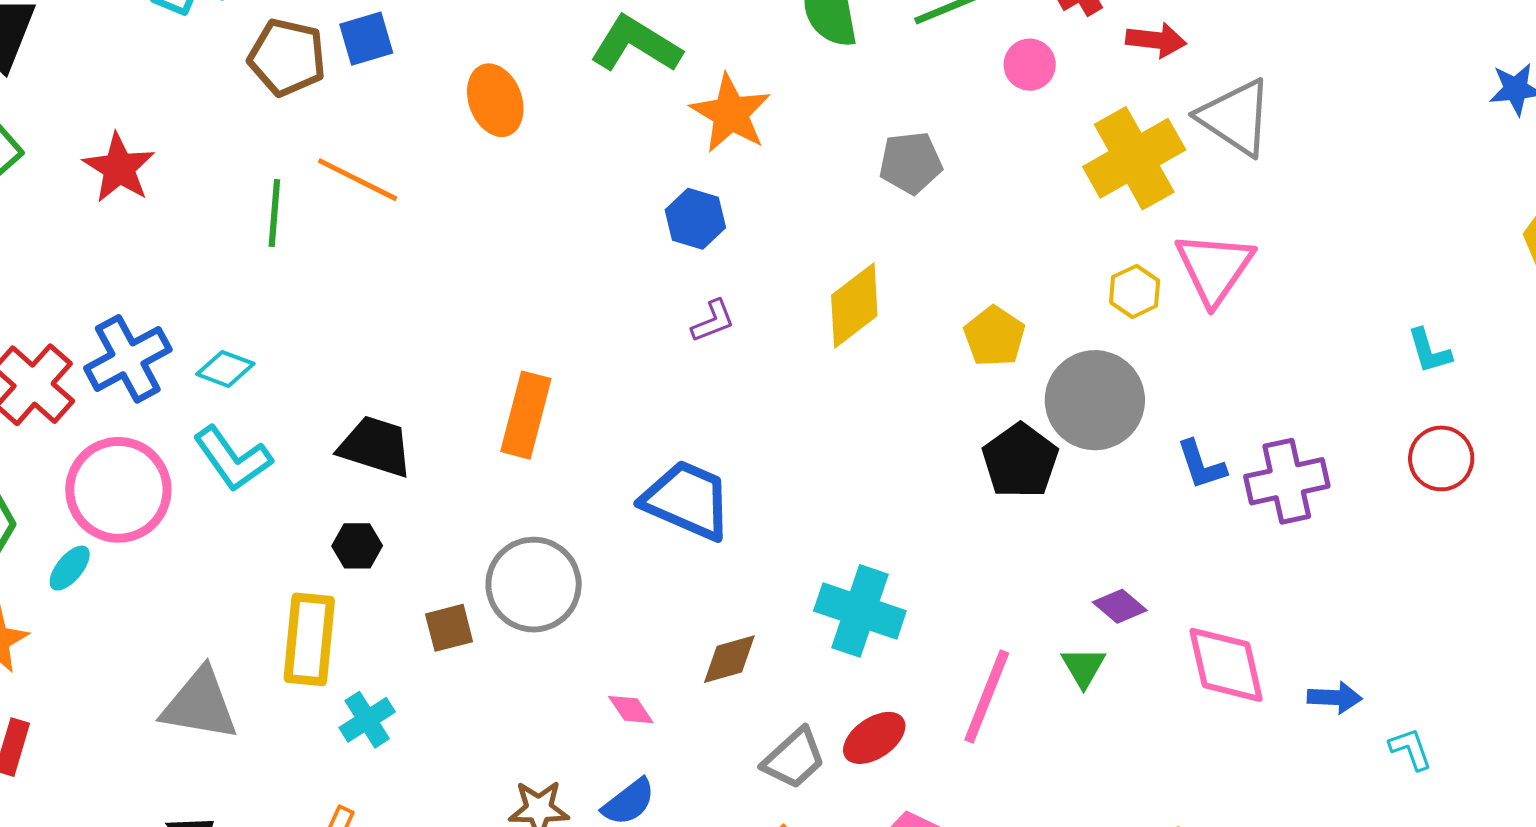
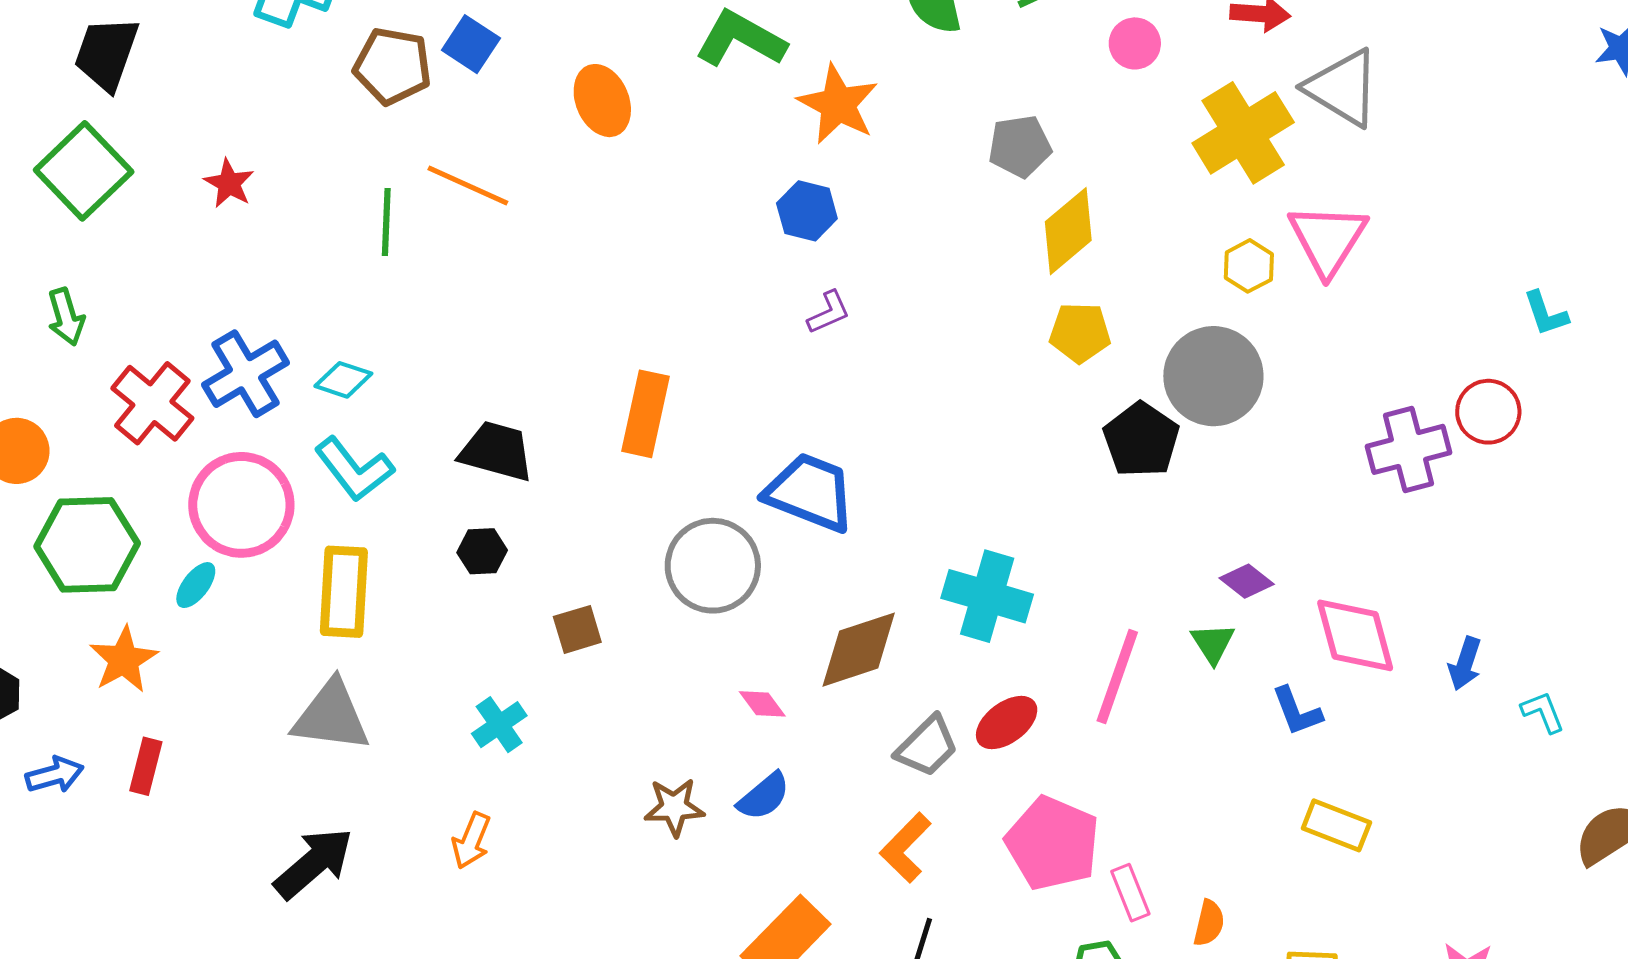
blue square: (366, 39) -> (471, 44), turned -38
red star: (119, 168) -> (229, 183), size x0.7
yellow diamond: (854, 306) -> (1068, 231), moved
yellow pentagon: (994, 336) -> (1080, 333), moved, turned -30
red circle: (1441, 458) -> (1488, 412), moved
blue L-shape: (1201, 465) -> (1297, 711), moved
gray circle: (534, 585) -> (713, 566), moved
yellow rectangle: (309, 639) -> (344, 592), moved
brown diamond: (729, 659) -> (859, 650), size x1.5
blue arrow: (1335, 697) -> (1465, 664), turned 108

